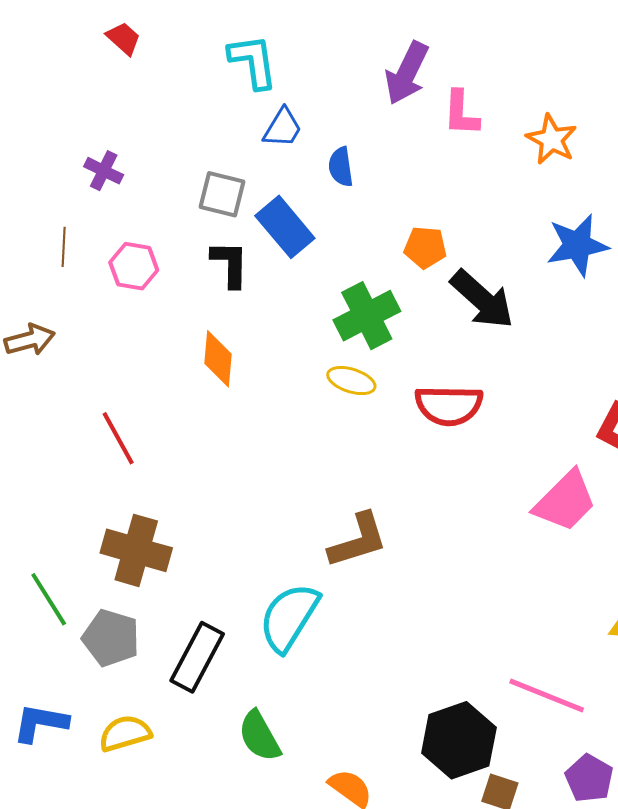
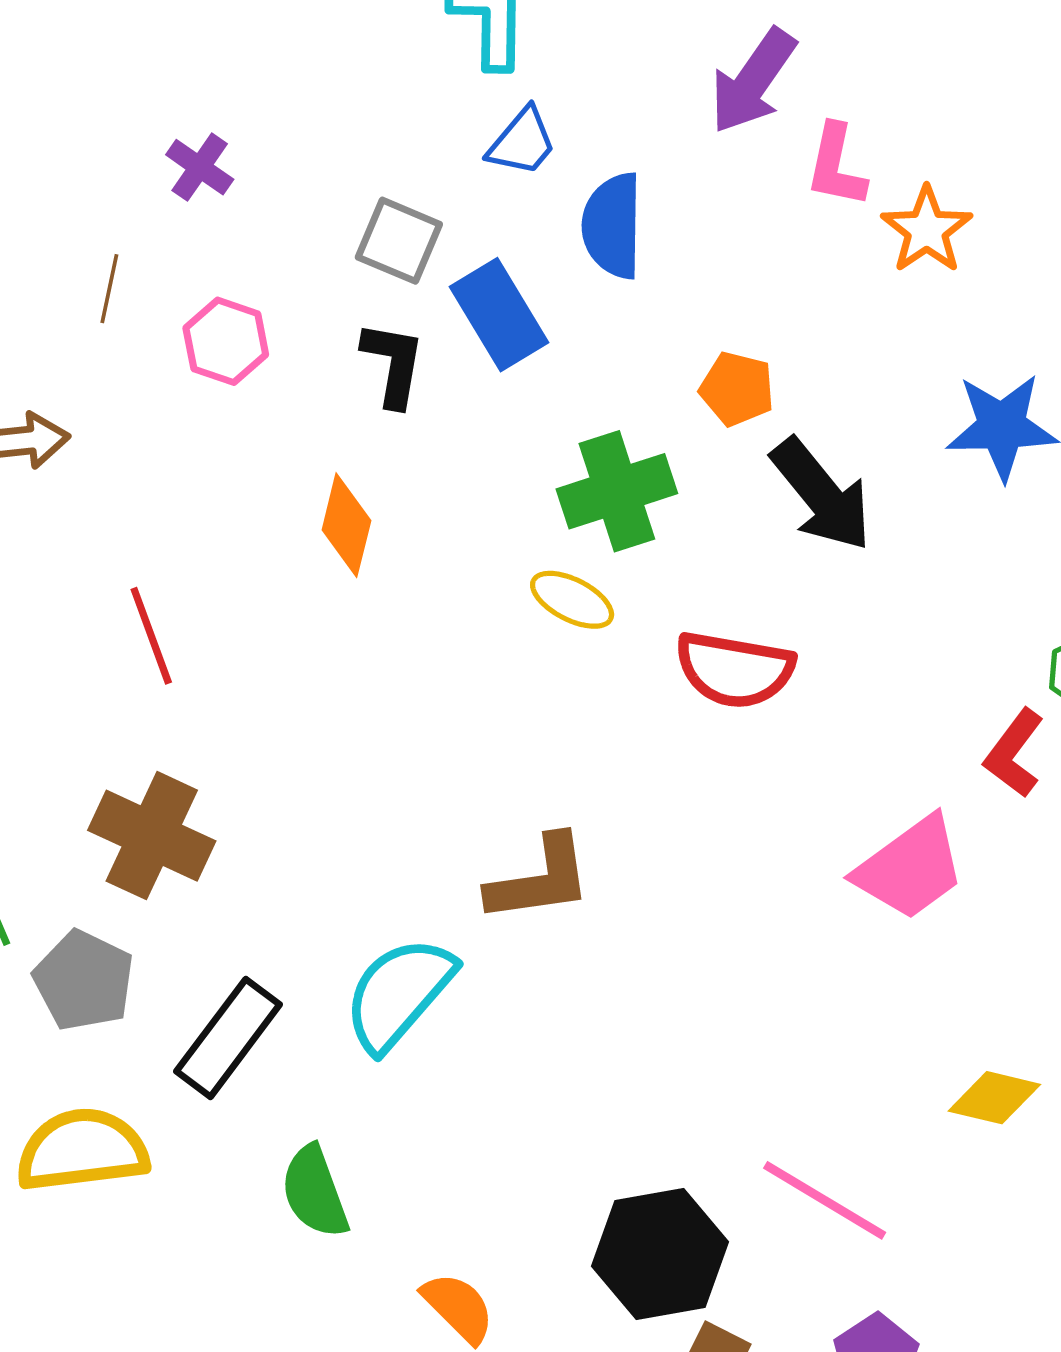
orange star: (552, 139) -> (927, 230), moved
blue semicircle: (341, 167) -> (612, 226), size x1.5
yellow semicircle: (125, 733) -> (82, 1150), size x1.4

